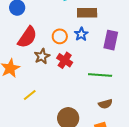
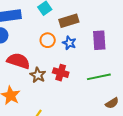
orange circle: (60, 36) -> (48, 40), moved
red semicircle: (27, 37) -> (18, 61), turned -90

